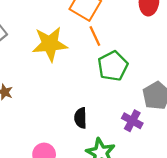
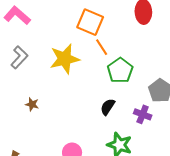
black semicircle: (81, 118) -> (108, 107), moved, turned 42

